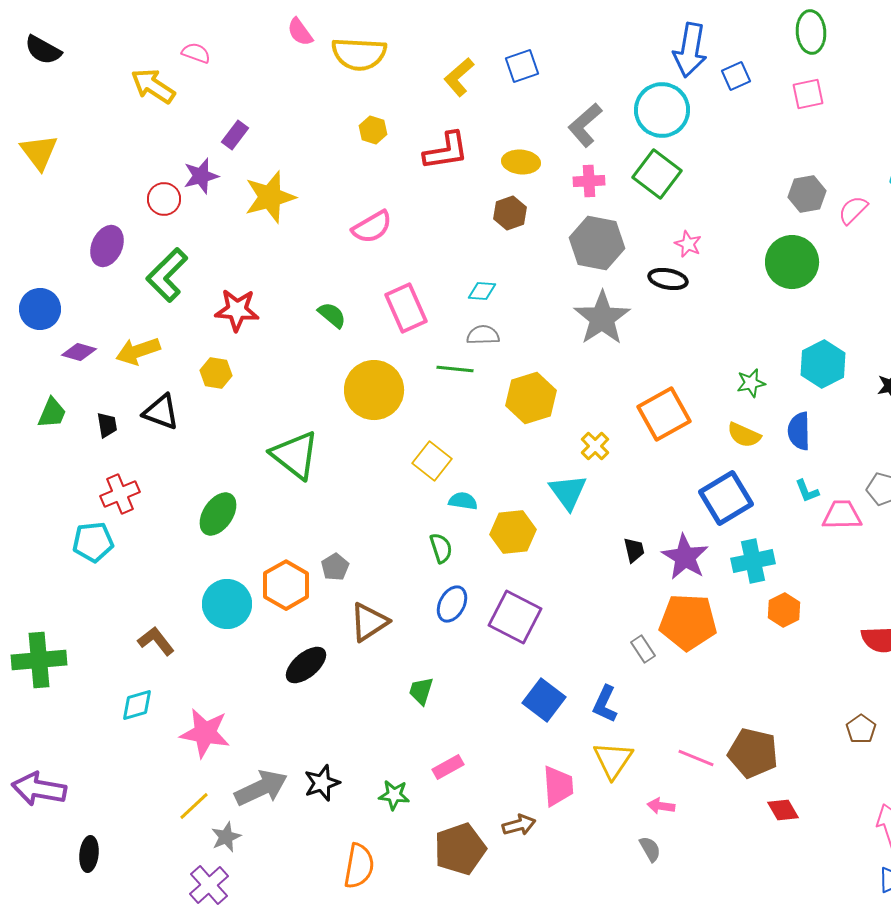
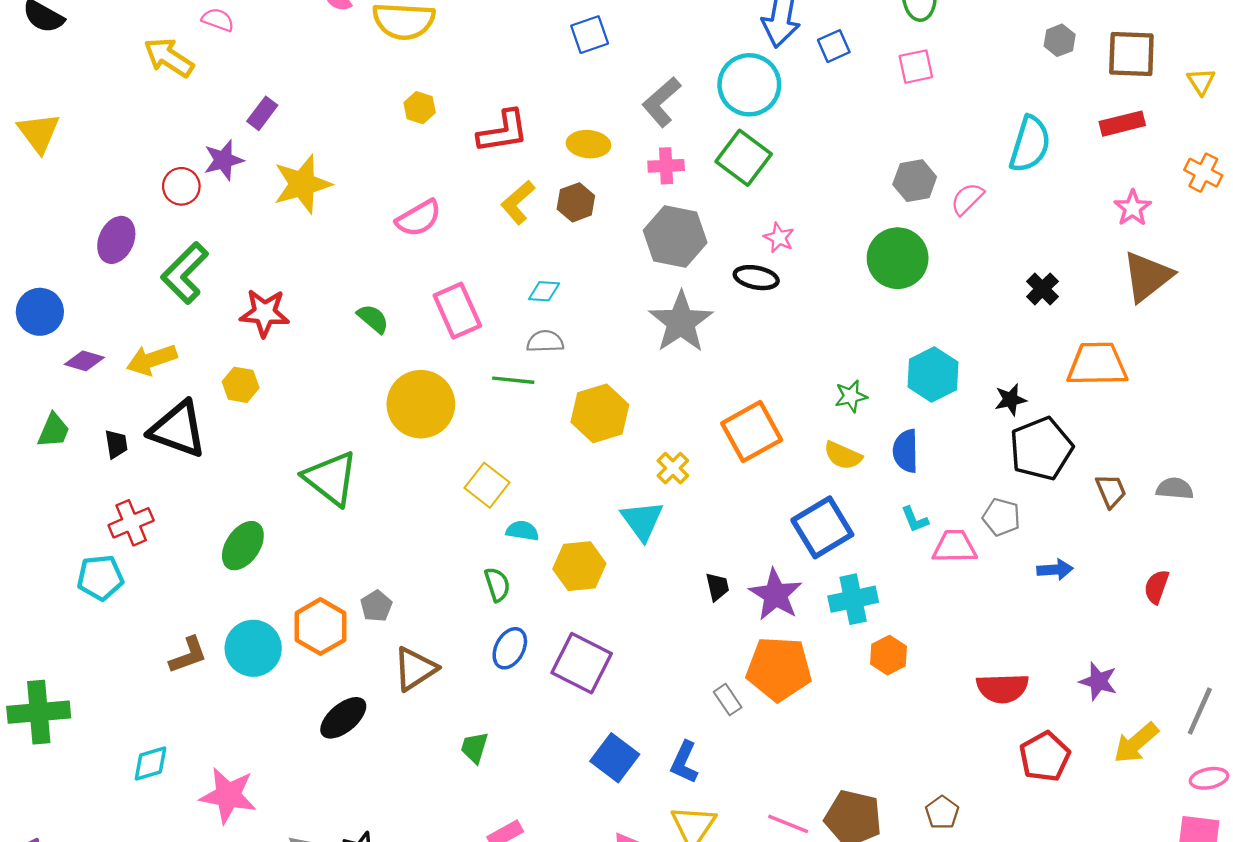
yellow L-shape: (459, 77) -> (518, 202), moved
black triangle: (161, 412) -> (178, 429), size x1.4
brown L-shape: (156, 641) -> (188, 655), moved, turned 108
brown pentagon: (861, 729) -> (942, 813), moved

